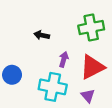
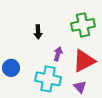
black arrow: (42, 35) -> (38, 32), turned -104

